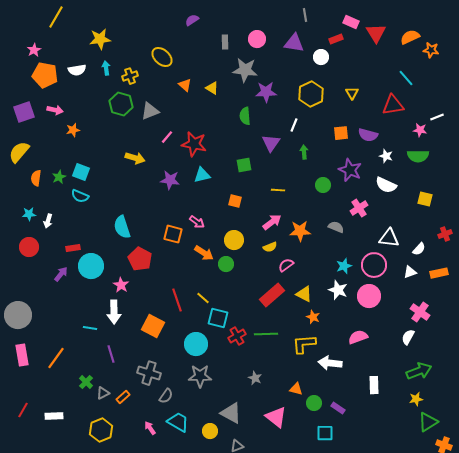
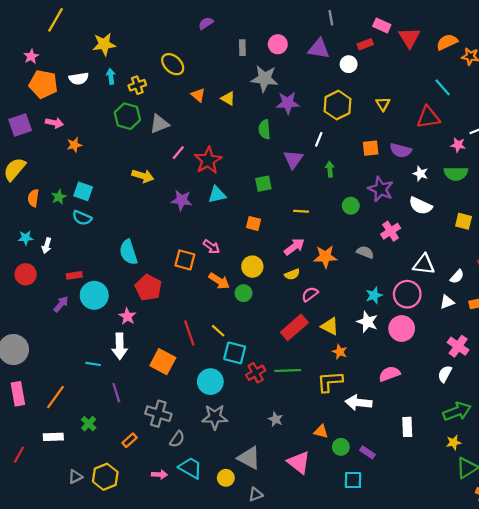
red star: (194, 144) -> (208, 160), turned 30
gray triangle: (103, 393) -> (75, 477), moved
white rectangle: (54, 416) -> (53, 437), moved
pink arrow: (150, 428) -> (159, 475), turned 128

